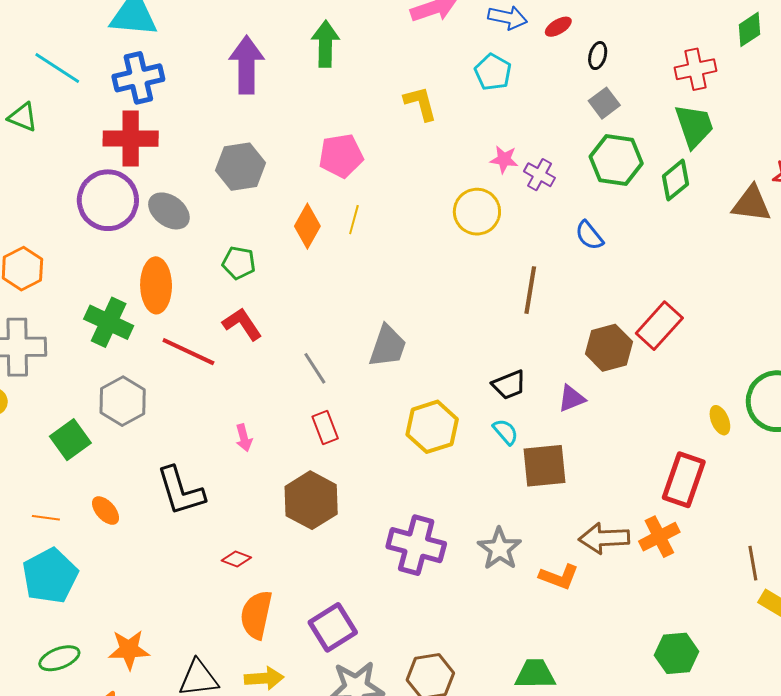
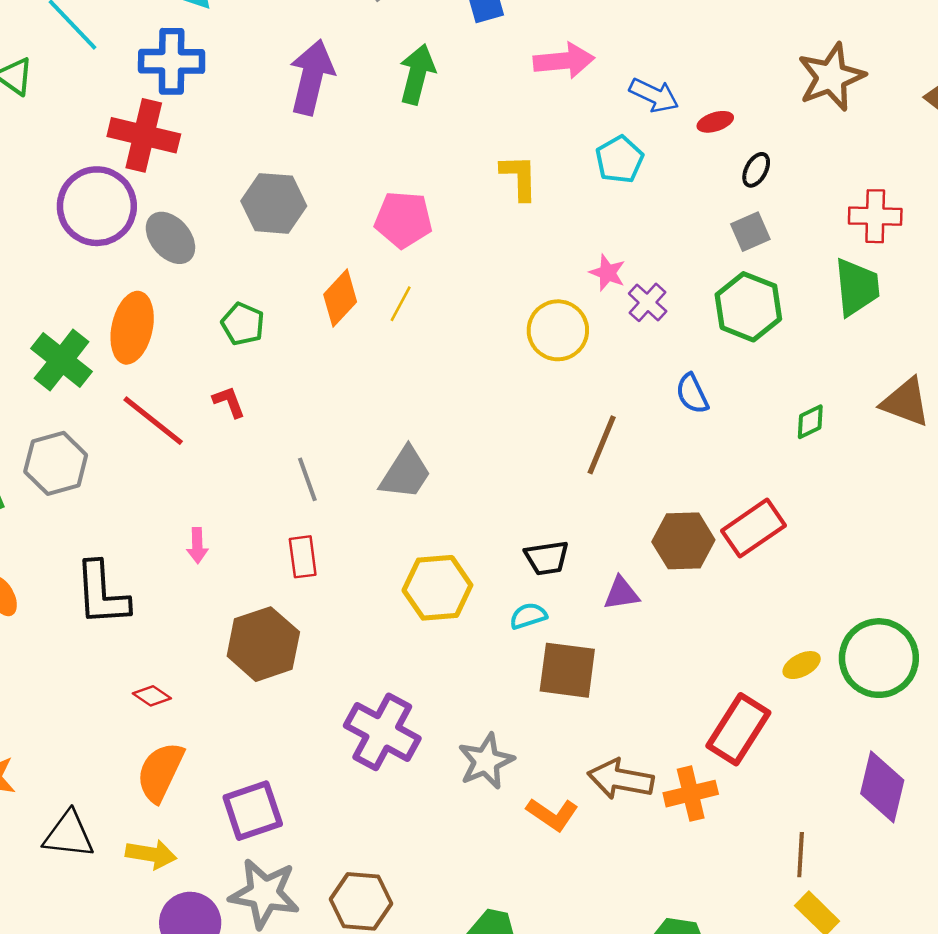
green diamond: (675, 180) -> (810, 422), moved, size x0.7
red L-shape: (242, 324) -> (229, 402), size x0.7
yellow ellipse: (720, 420) -> (802, 665), turned 72
cyan semicircle: (505, 432) -> (528, 616), turned -80

